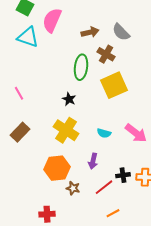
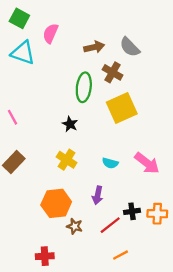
pink semicircle: (52, 20) -> (50, 33), size x0.7
yellow cross: (66, 130) -> (67, 160), size x0.7

